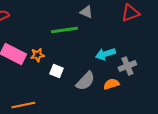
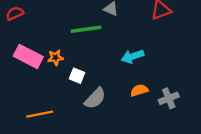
gray cross: (127, 66) -> (169, 98), moved
gray semicircle: (85, 81) -> (95, 98), moved

